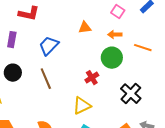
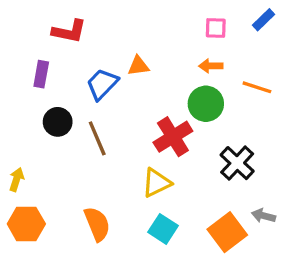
pink square: (118, 12) -> (216, 28), turned -32
orange triangle: (85, 28) -> (138, 66), moved
black circle: (13, 73) -> (58, 122), moved
red cross: (92, 78) -> (173, 137), size x1.6

